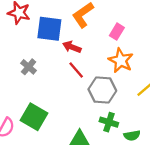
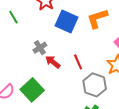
red arrow: (72, 47) -> (53, 62), moved

